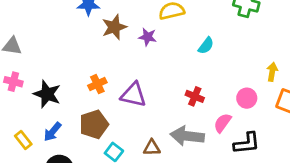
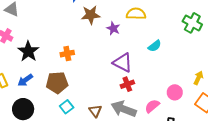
purple triangle: (133, 95) -> (123, 63), moved
red cross: (195, 96) -> (127, 84), moved, turned 32
brown triangle: (152, 148) -> (95, 111), turned 40

